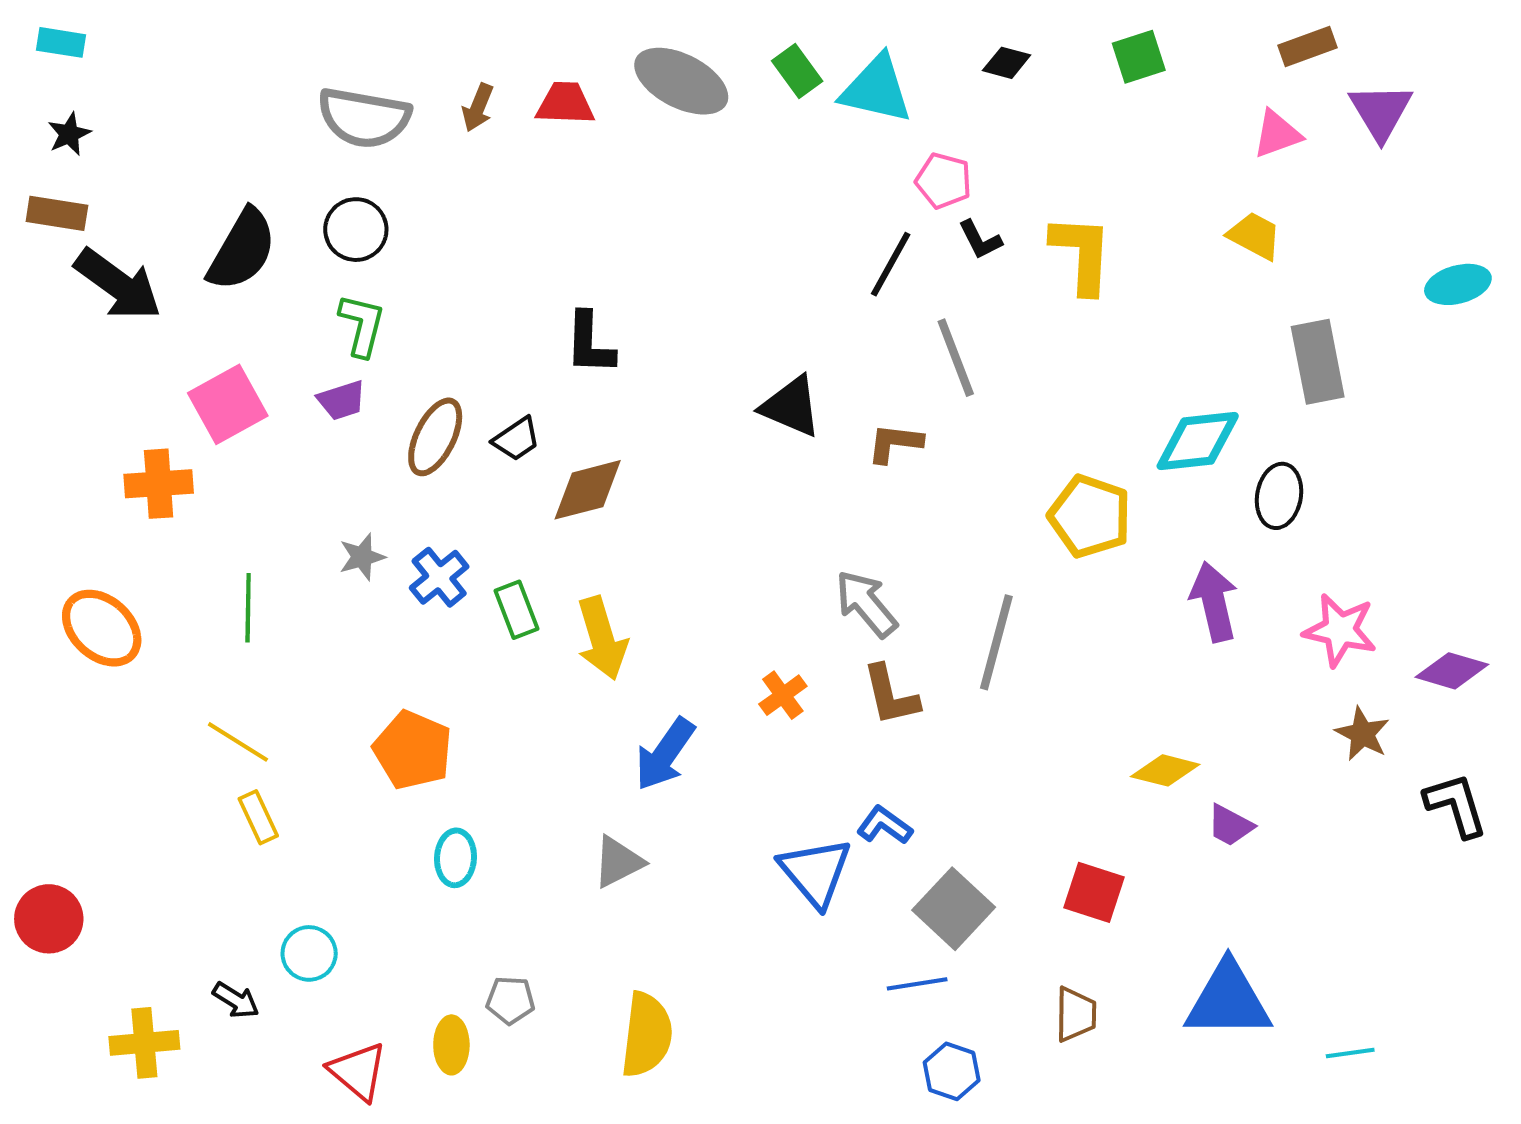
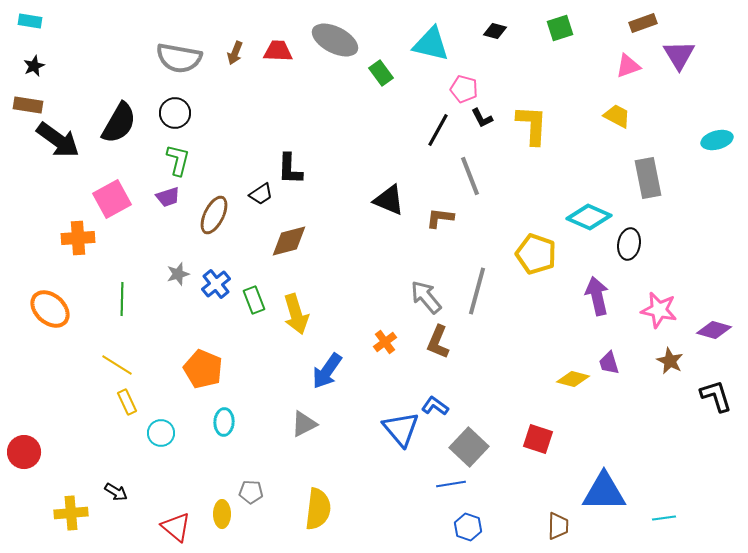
green rectangle: (797, 71) -> (381, 73), moved
black trapezoid: (516, 439) -> (261, 194), moved
cyan diamond: (1198, 441) -> (589, 217), turned 30
gray line: (996, 642) -> (477, 291), moved
brown L-shape: (891, 695) -> (438, 342), turned 36
purple trapezoid: (1230, 825) -> (609, 363), moved, turned 45
cyan circle: (309, 953) -> (161, 433), moved
brown trapezoid: (1076, 1014) -> (558, 526), moved

